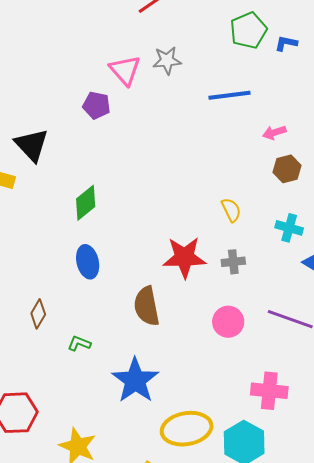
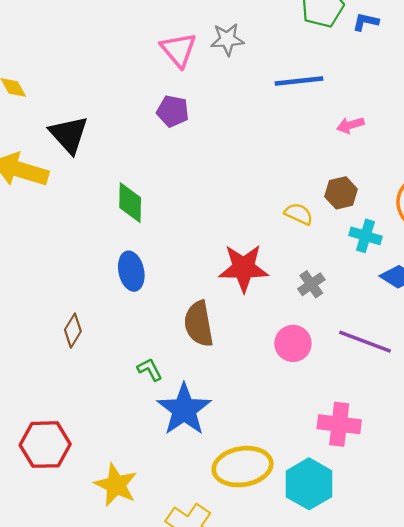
purple pentagon: (96, 105) -> (173, 111), moved
brown hexagon: (287, 169) -> (341, 193), moved
green diamond: (86, 203) -> (130, 203), turned -51
yellow semicircle: (231, 210) -> (299, 214), turned -40
gray cross: (233, 262) -> (311, 284), moved, turned -30
green L-shape: (79, 343) -> (150, 370), moved, turned 40

